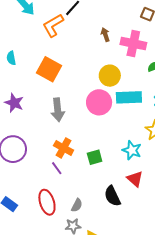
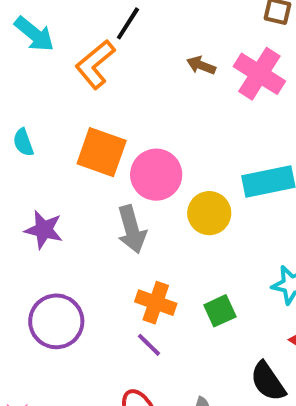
brown arrow: (105, 35) -> (201, 65), turned -40
pink cross: (133, 43) -> (259, 74), turned 30
yellow circle: (110, 76) -> (209, 213), moved
pink circle: (99, 102) -> (156, 175), moved

